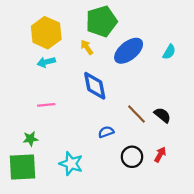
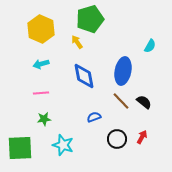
blue ellipse: (129, 51) -> (123, 71), moved, turned -40
cyan arrow: (46, 62) -> (41, 64), moved
green star: (30, 139) -> (44, 119), moved

